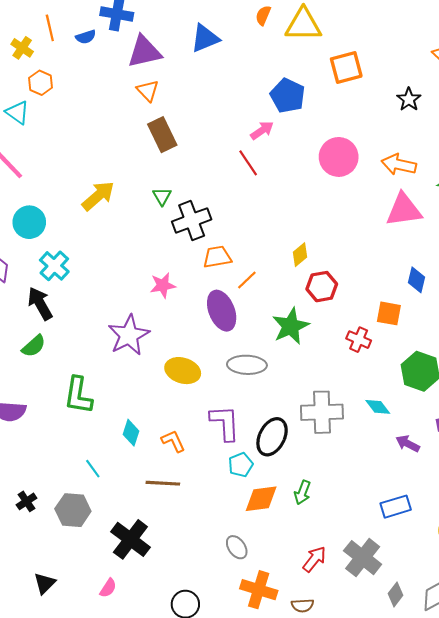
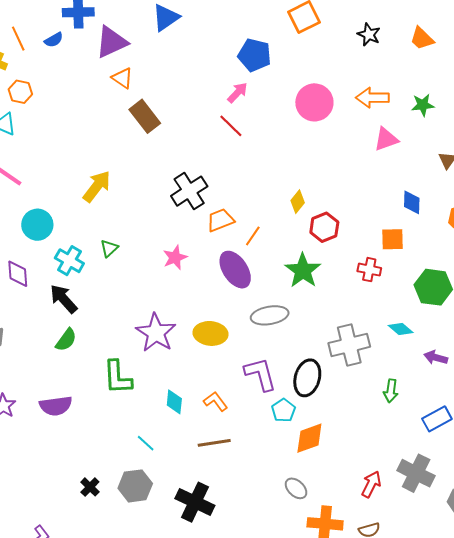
green triangle: (162, 196) -> (109, 248), moved, turned 30
pink triangle: (404, 210) -> (386, 139), size x0.7
purple star: (129, 335) -> (156, 333), moved
green arrow: (302, 492) -> (391, 391), moved

